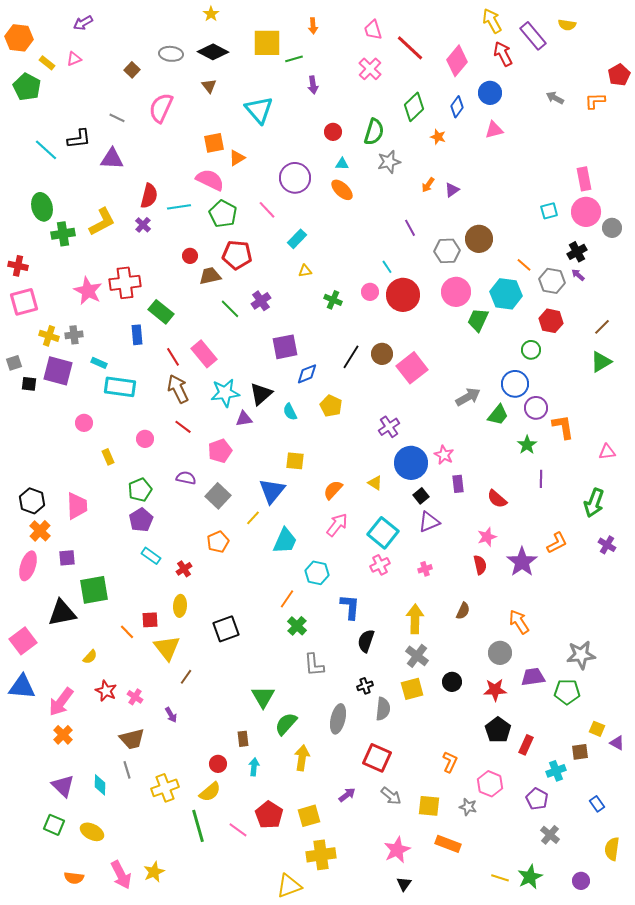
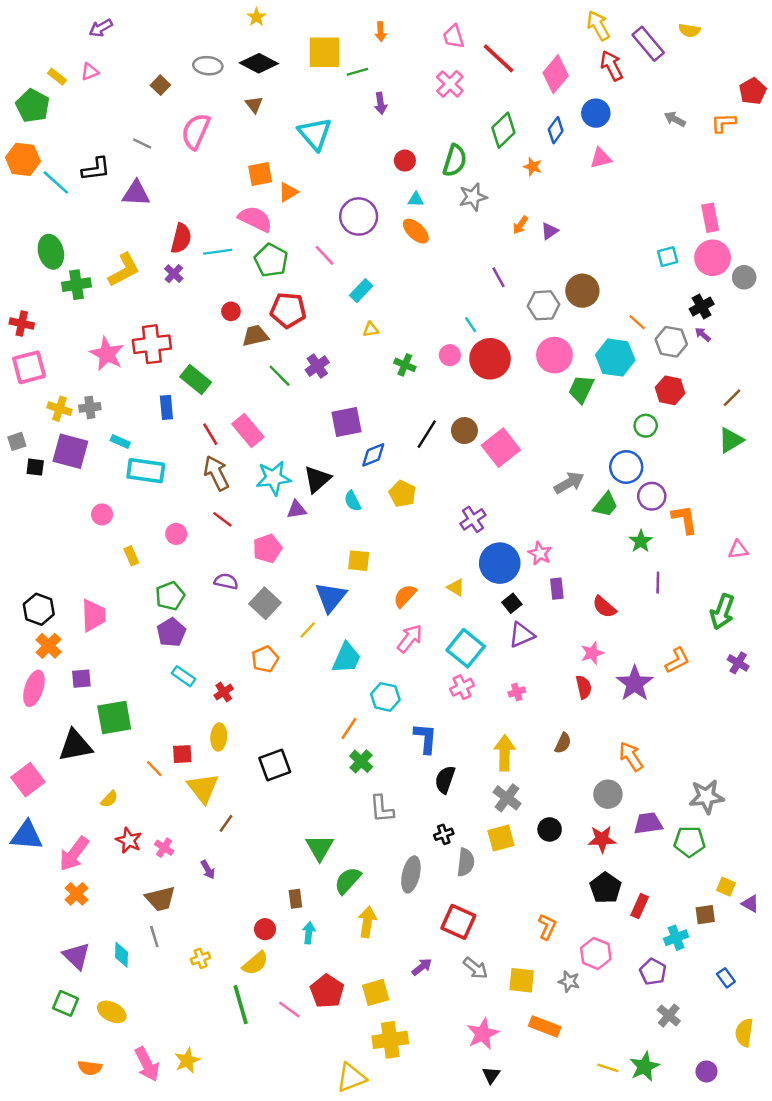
orange hexagon: (19, 38) -> (23, 159), moved
yellow cross: (165, 788) -> (201, 958), size x0.6

